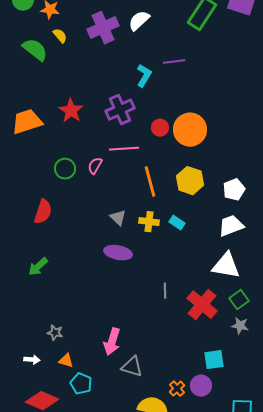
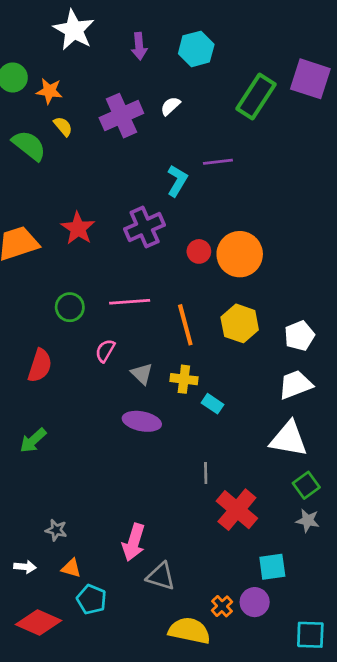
white semicircle: (139, 21) -> (170, 106), size x0.7
pink line: (124, 149) -> (130, 302), moved
pink semicircle: (95, 166) -> (105, 351), moved
cyan rectangle: (177, 223) -> (212, 404), moved
red cross: (202, 305) -> (237, 510), moved

